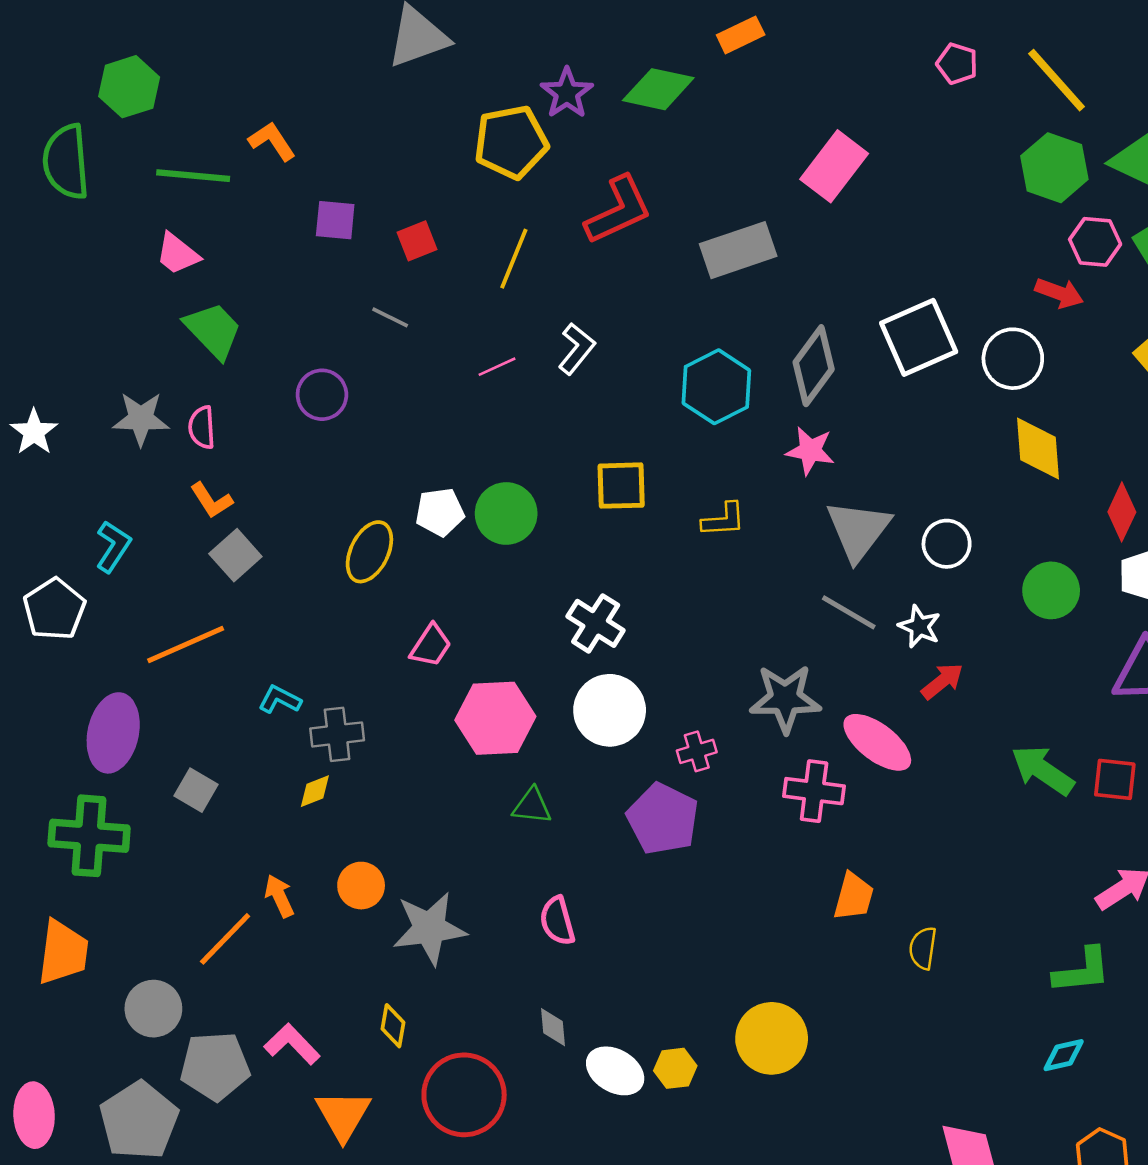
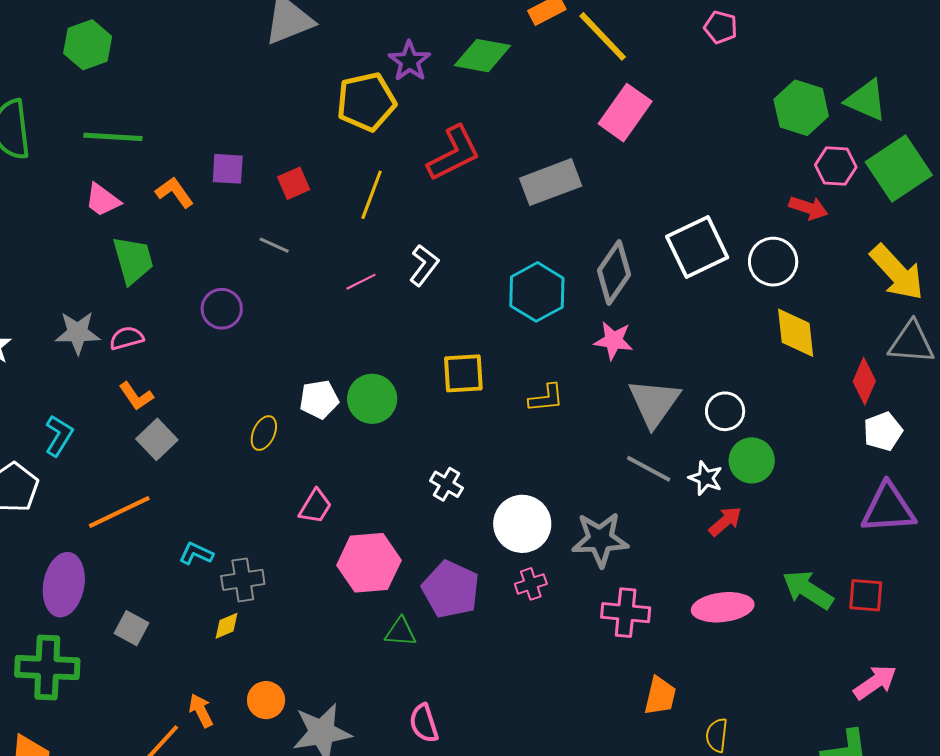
yellow line: (1057, 80) -> (603, 36), moved
green hexagon: (129, 87) -> (88, 45), moved
orange L-shape: (272, 141) -> (175, 192), moved
green trapezoid: (213, 330) -> (133, 260), turned 30
pink semicircle: (202, 427) -> (127, 338), turned 80
yellow ellipse: (369, 552) -> (264, 433), size x0.7
green circle: (1051, 590) -> (752, 460), moved
white cross: (596, 623) -> (447, 484), size x0.7
white circle: (610, 710) -> (522, 524), moved
pink ellipse: (877, 742) -> (723, 607), moved, turned -42
purple pentagon: (663, 819) -> (451, 589), moved

